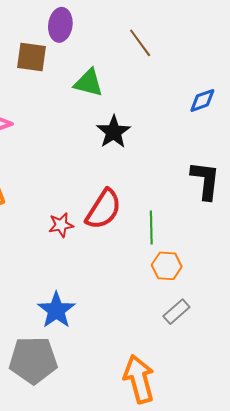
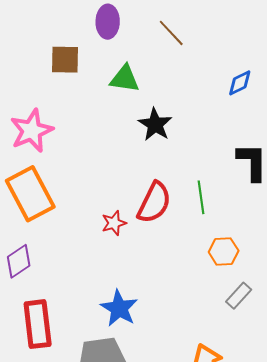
purple ellipse: (60, 25) -> (108, 22), moved
green line: (151, 228) -> (201, 197), moved

